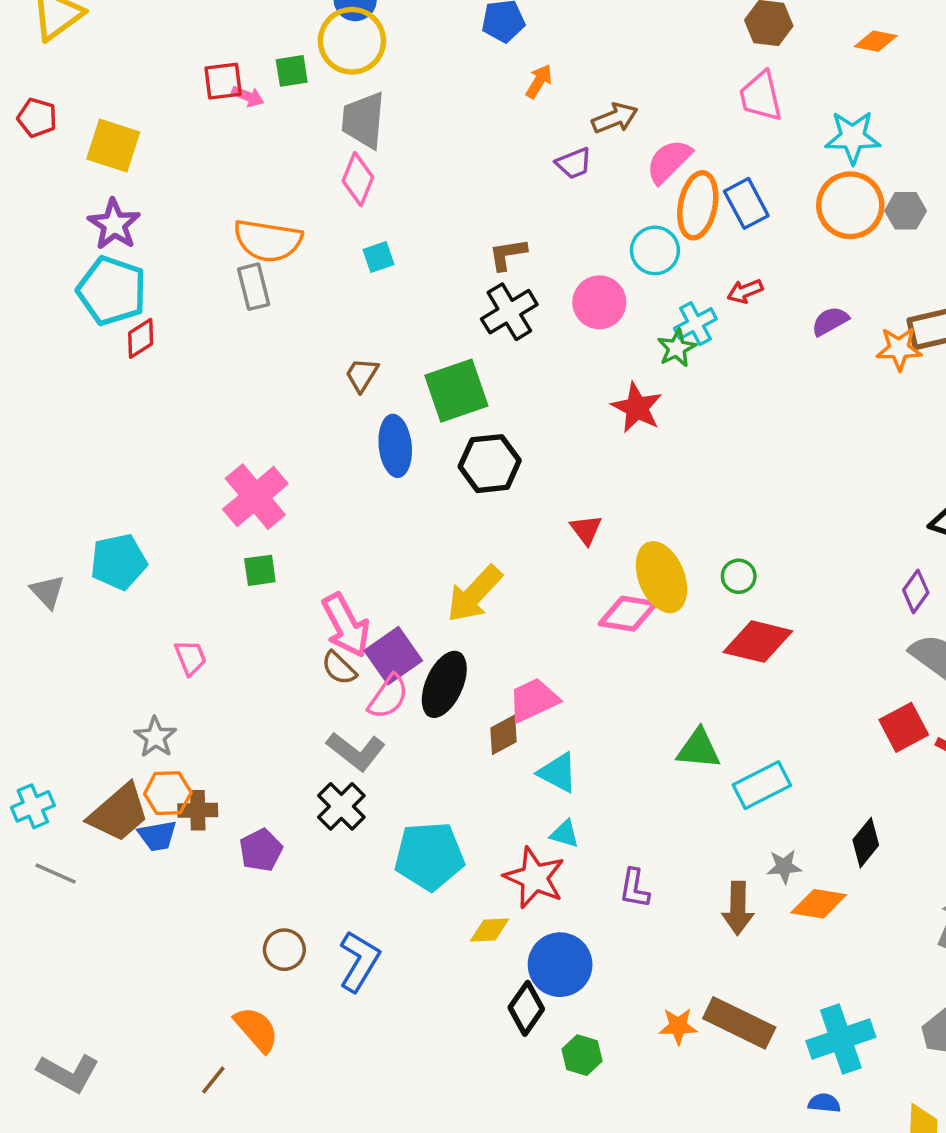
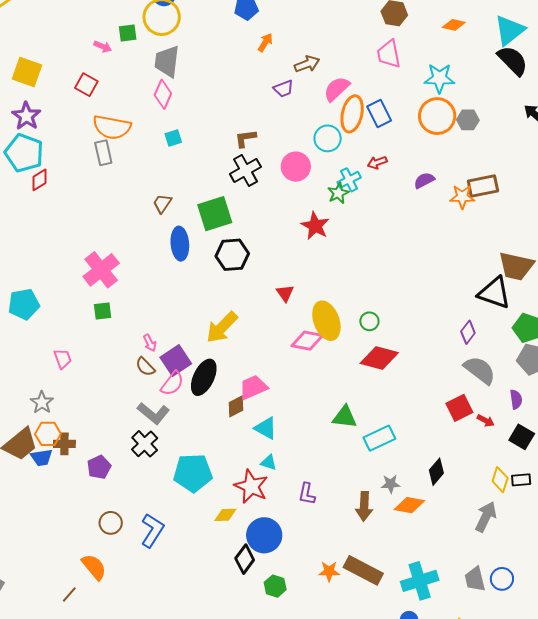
red square: (223, 81) -> (86, 85), moved, turned 35
pink arrow: (346, 625) -> (150, 343), size x0.5

